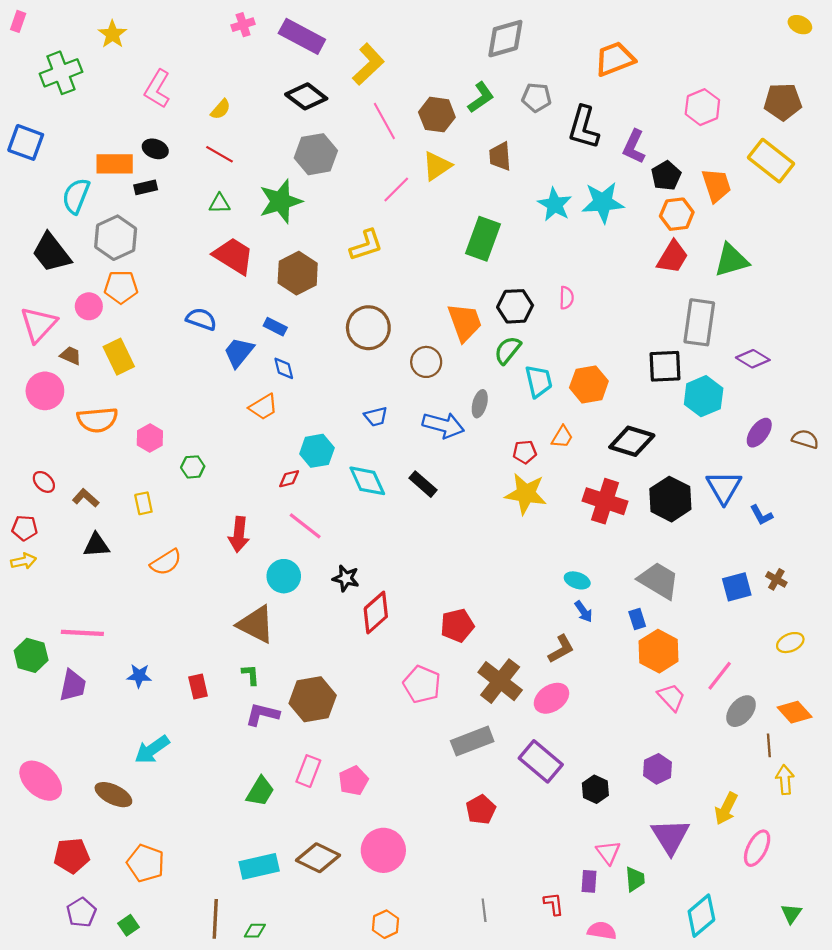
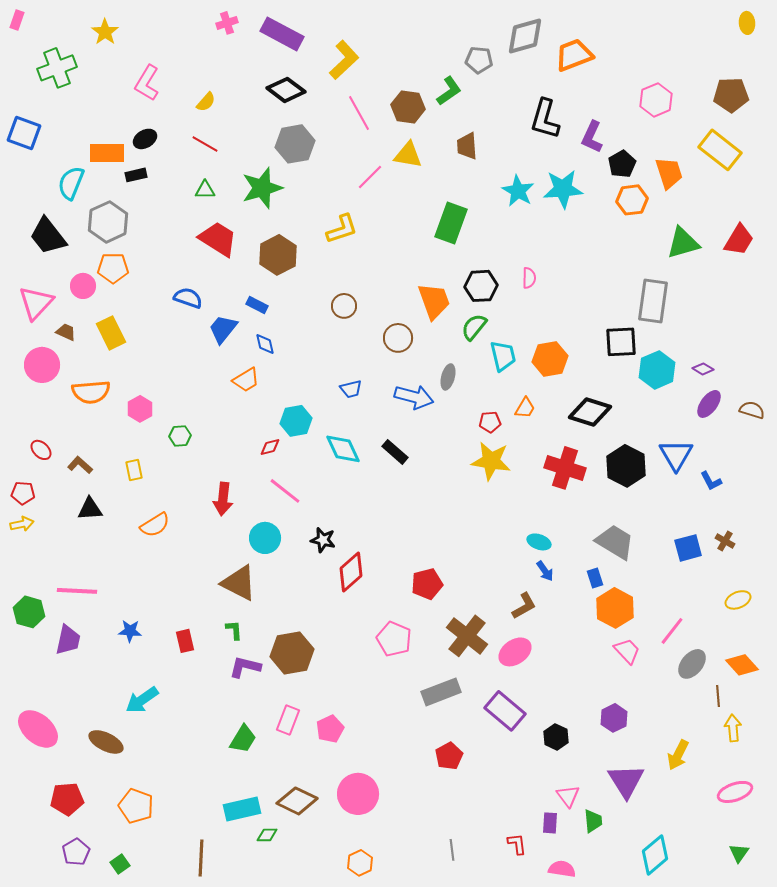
yellow ellipse: (800, 25) -> (747, 23), turned 60
gray diamond: (505, 39) -> (525, 36), moved
gray pentagon: (536, 97) -> (479, 60), moved
black ellipse: (155, 149) -> (145, 139), turned -50
yellow triangle: (437, 166) -> (408, 155), turned 44
red trapezoid: (672, 257) -> (739, 240), moved
brown circle: (368, 328) -> (344, 306), size x0.6
purple diamond: (753, 359) -> (703, 369), moved, size x0.7
pink ellipse: (757, 848) -> (735, 792), moved, turned 44
green diamond: (255, 931) -> (267, 835), moved

